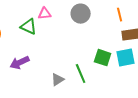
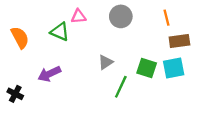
green line: (81, 74) -> (121, 87), turned 48
gray triangle: (58, 80) -> (106, 62), moved

